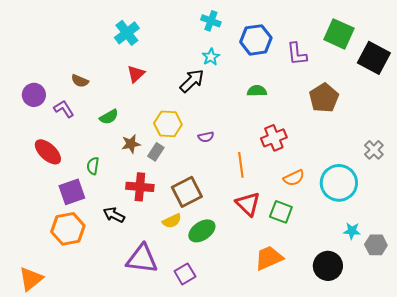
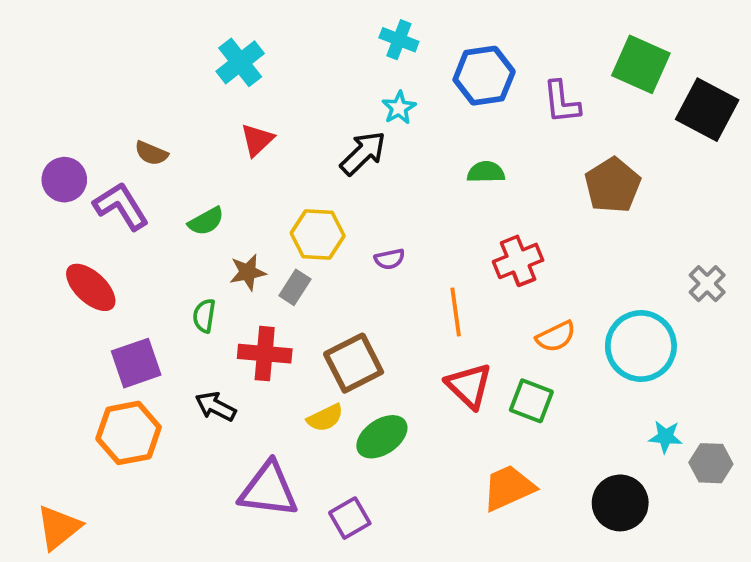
purple L-shape: (64, 109) -> (121, 206), size x1.4
green semicircle: (93, 166) -> (204, 316), moved

